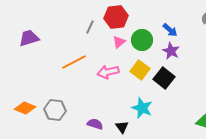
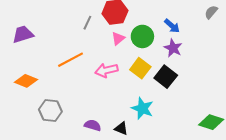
orange diamond: (25, 108) -> (26, 81), moved
black triangle: (122, 127) -> (121, 128), turned -32

